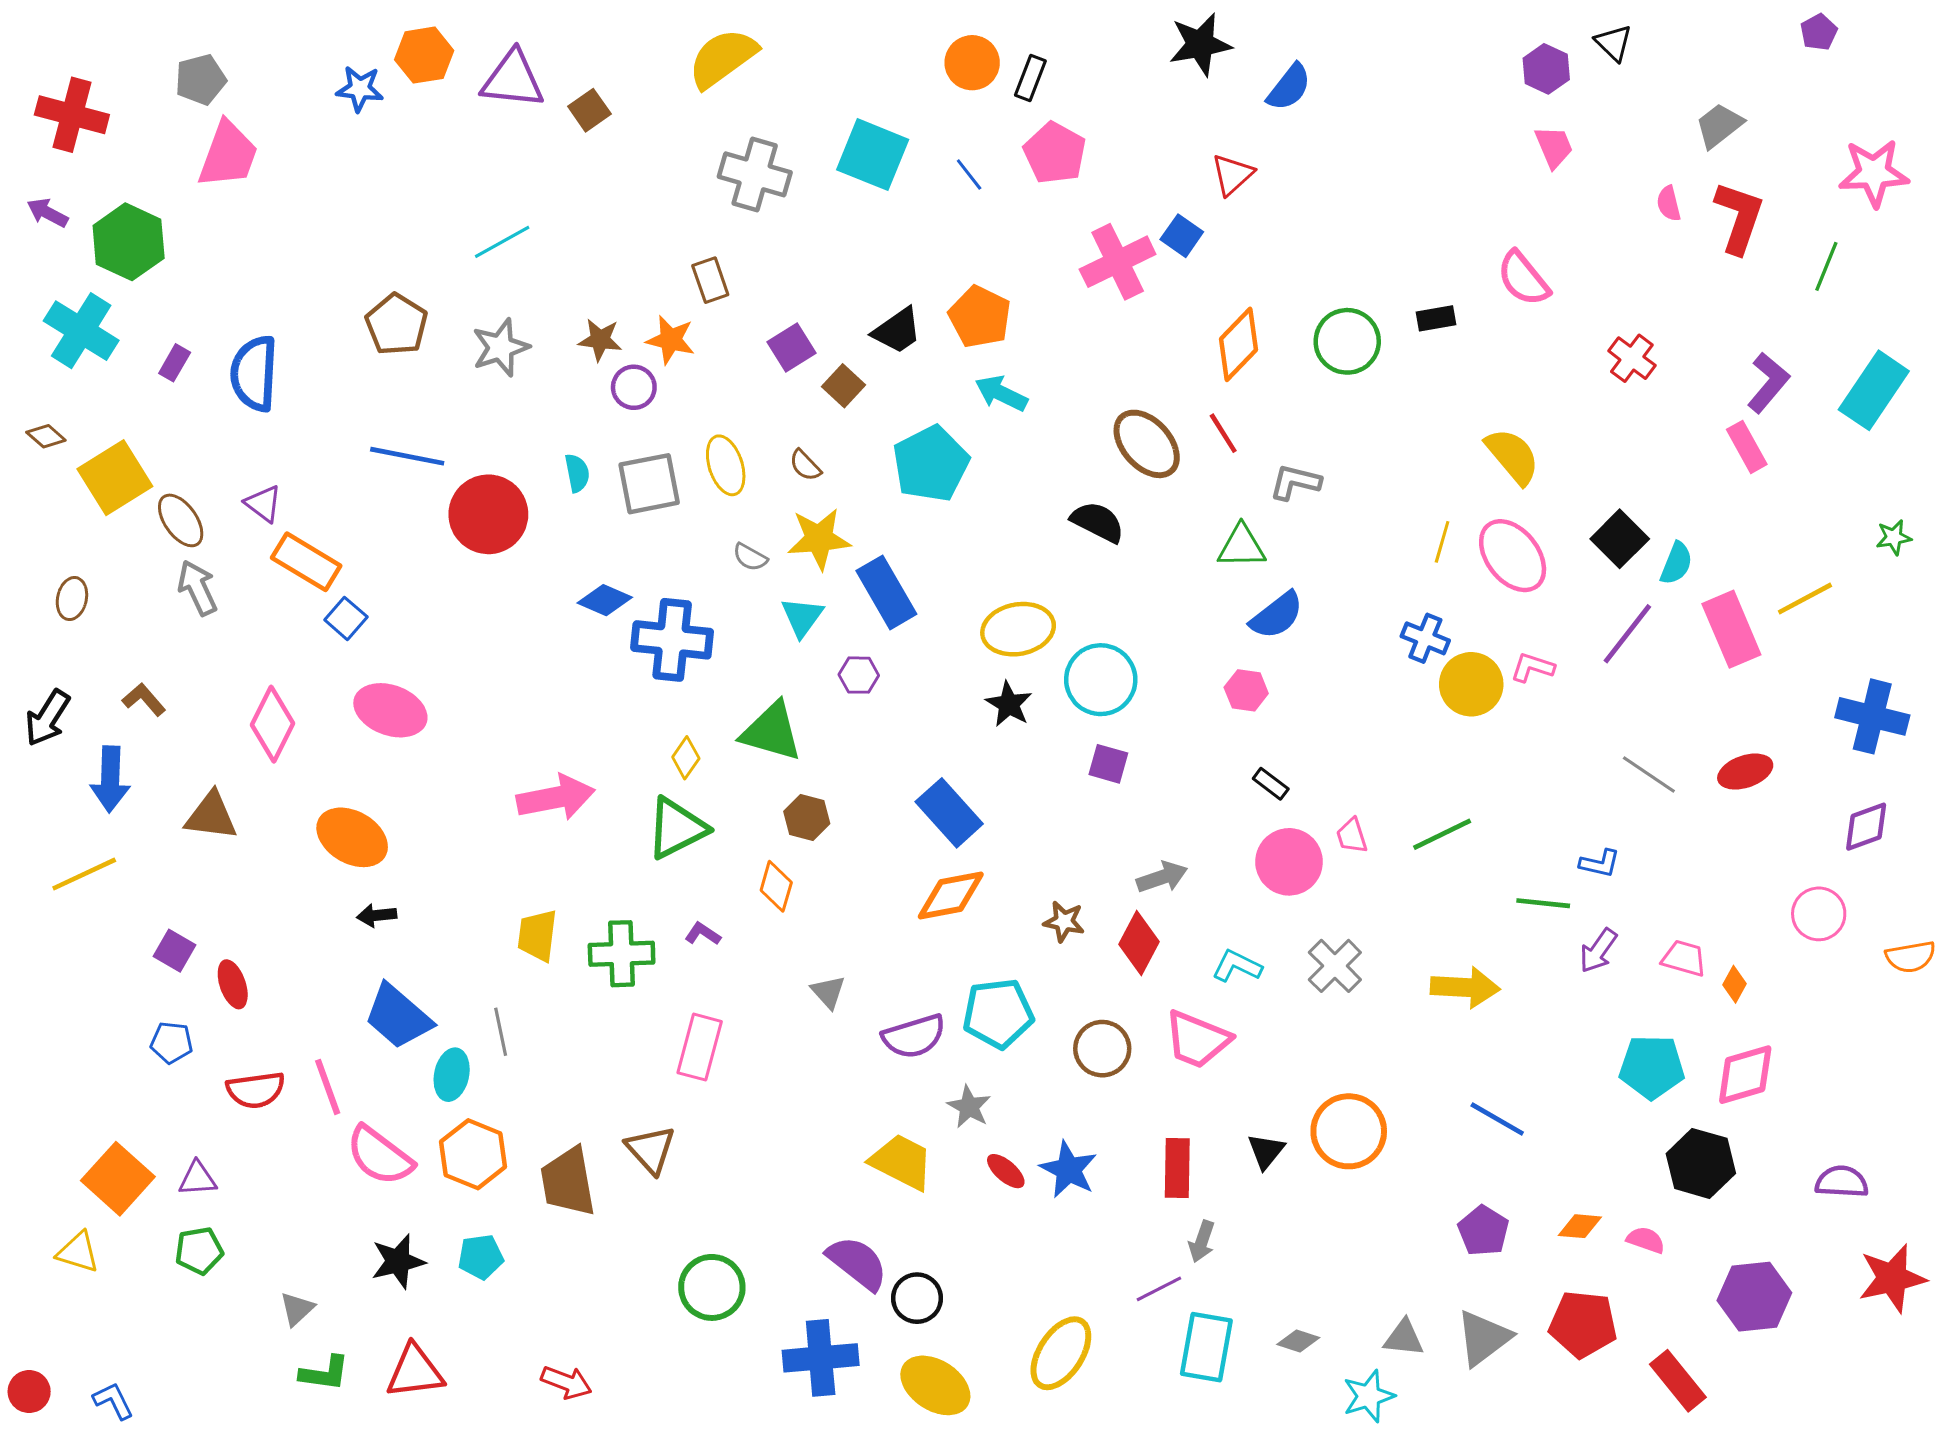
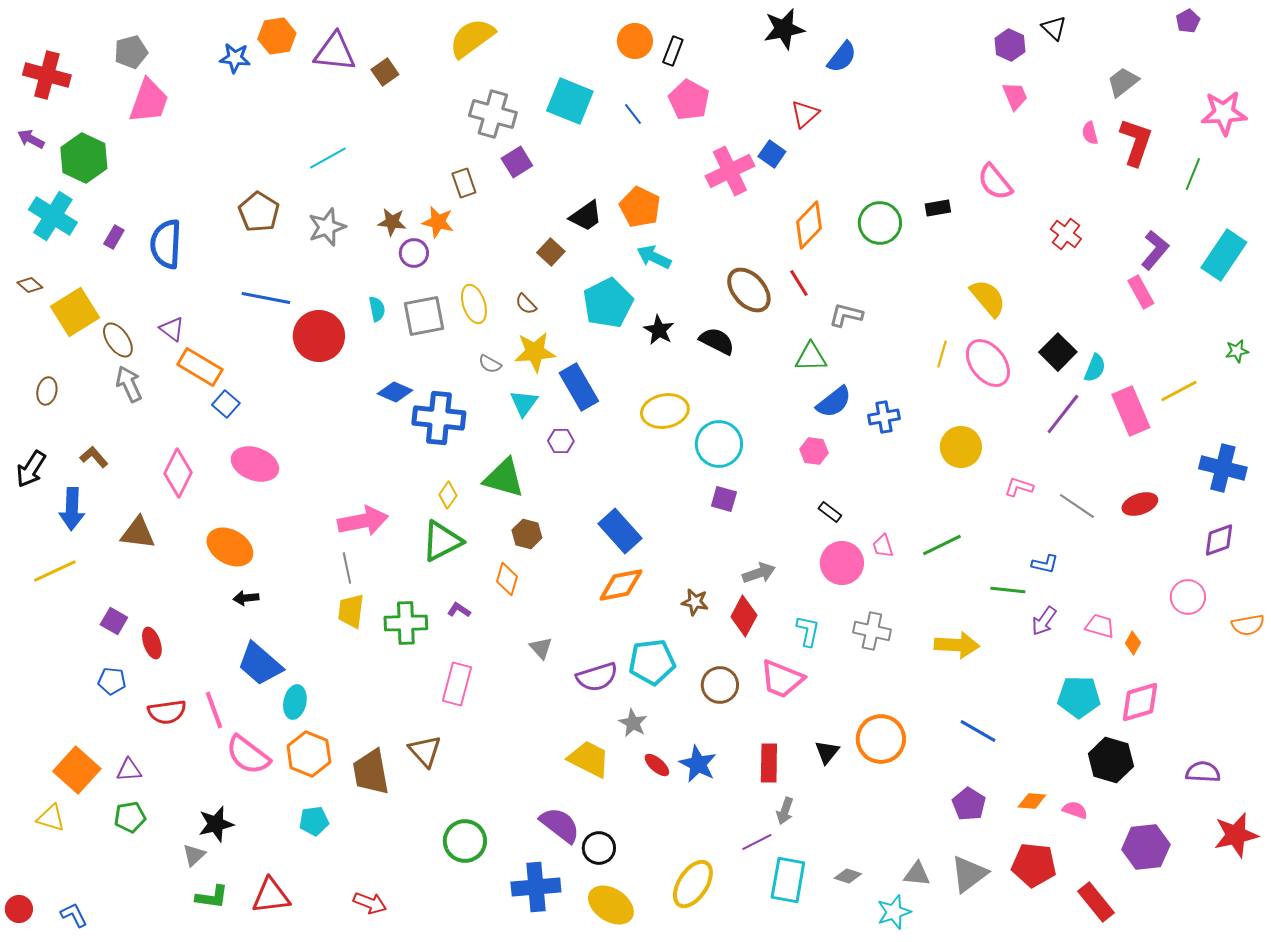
purple square: (791, 347) -> (517, 162), moved
blue cross: (1425, 638) -> (884, 417), moved, turned -32
pink L-shape: (1532, 667) -> (1019, 487), moved
black star: (1009, 704) -> (659, 330), moved
cyan L-shape: (1237, 966) -> (808, 631), turned 76
gray cross: (1335, 966) -> (872, 631), turned -33
gray line: (501, 1032) -> (347, 568), moved
black star: (398, 1261) -> (216, 824), moved

